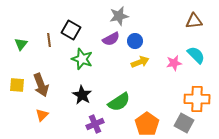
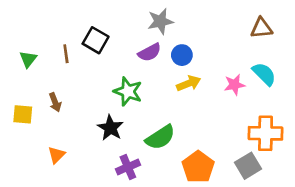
green star: (82, 59) -> (128, 91), moved
brown arrow: (41, 85) -> (55, 102), moved, size x0.6
gray square: (184, 123) -> (248, 166), turned 30

